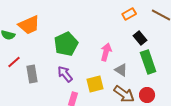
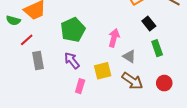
red line: (14, 62) -> (27, 40), moved
green rectangle: (148, 62) -> (157, 48), size x0.7
red circle: (147, 95) -> (164, 83), moved

